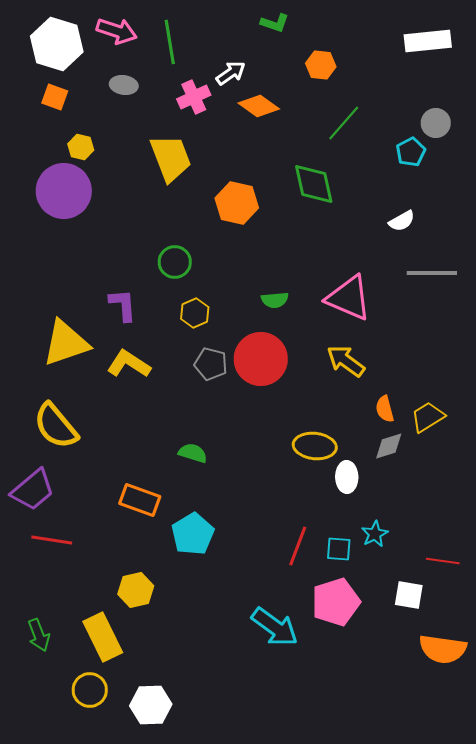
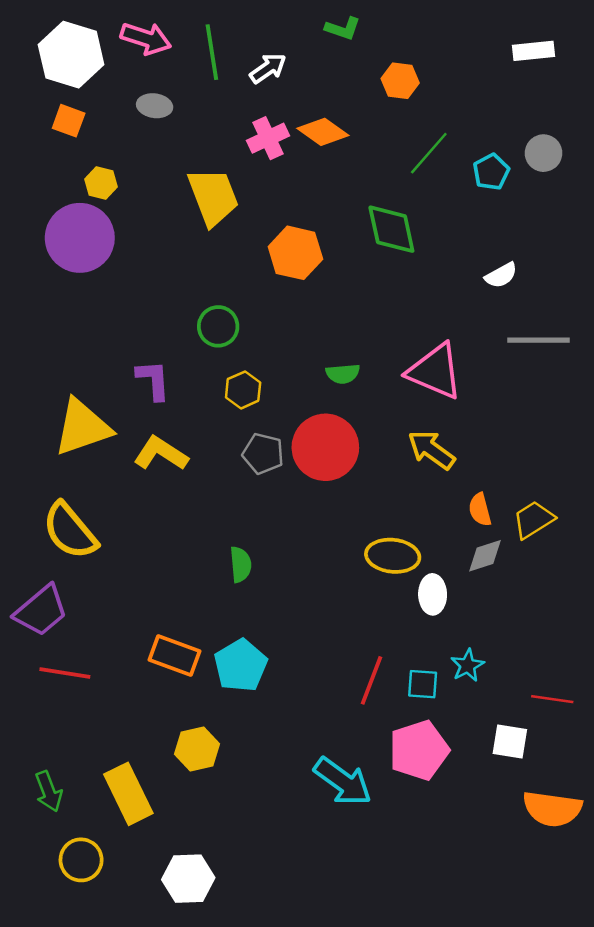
white rectangle: (428, 41) -> (534, 51), size x0.7
white arrow: (231, 73) -> (268, 68), moved
pink cross: (194, 97) -> (268, 138), moved
cyan pentagon: (411, 152) -> (491, 172), moved
green semicircle: (193, 453) -> (241, 564), turned 68
orange rectangle: (140, 500) -> (175, 655), moved
yellow hexagon: (136, 590) -> (197, 749), moved
yellow circle: (90, 690) -> (81, 860), moved

